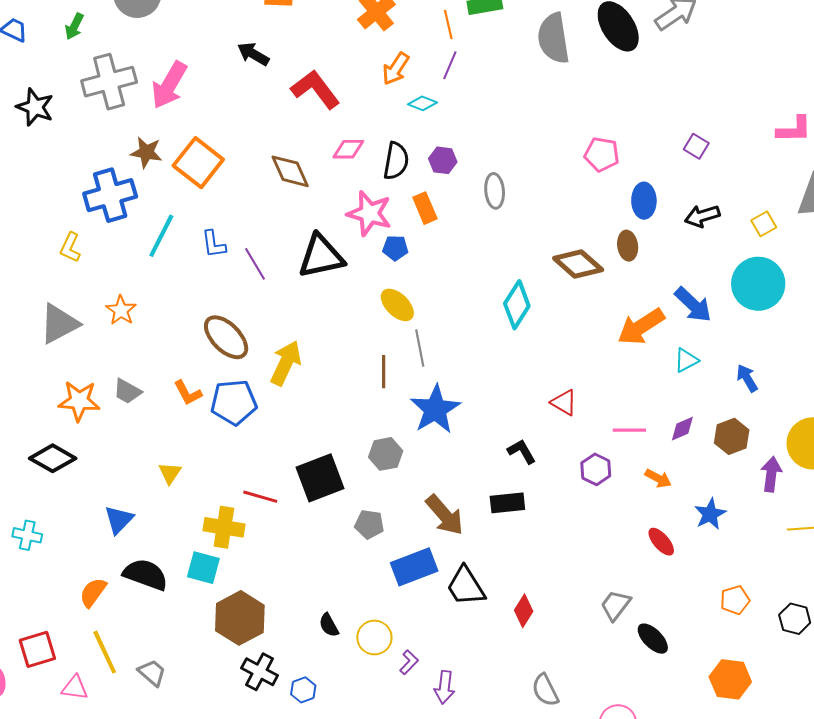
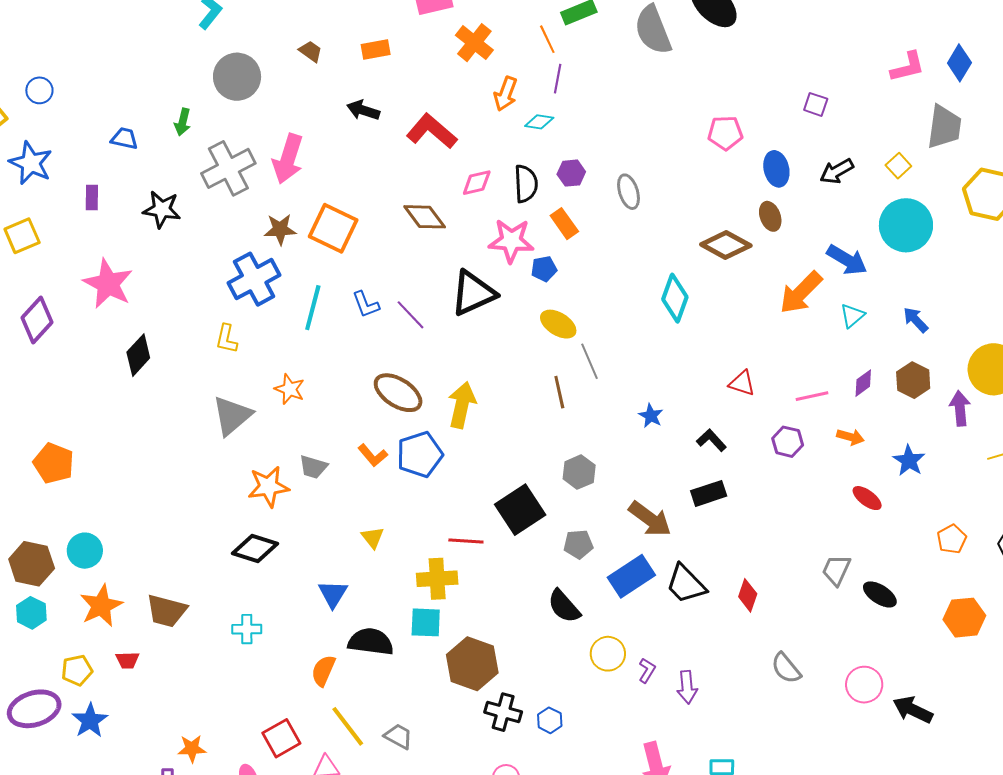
blue star: (435, 409) -> (651, 416), moved, size x0.5
black semicircle: (329, 625) -> (564, 606), moved, size x1.5

